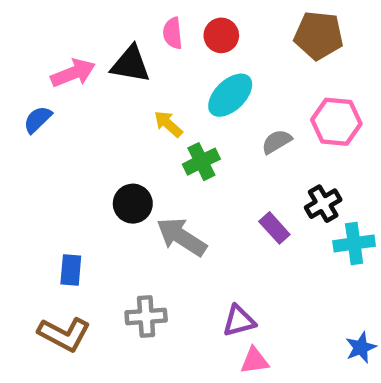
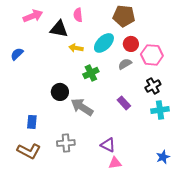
red circle: (221, 35) -> (131, 44), moved
brown pentagon: (319, 35) -> (124, 16), moved
pink arrow: (73, 73) -> (33, 16), moved
yellow arrow: (168, 124) -> (76, 48), moved, turned -32
black cross: (323, 204) -> (153, 86), moved
purple triangle: (239, 321) -> (108, 145), turned 42

